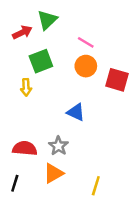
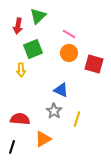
red arrow: (22, 32) -> (18, 26), turned 126
gray star: (58, 146) -> (54, 111), moved
yellow line: (96, 186) -> (77, 119), moved

